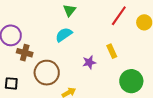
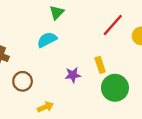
brown circle: (47, 73) -> (23, 81), size x0.7
green circle: (131, 81) -> (115, 88), moved

